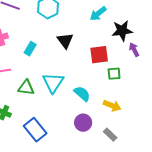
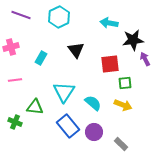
cyan arrow: (98, 14) -> (109, 23), turned 48
green triangle: (26, 88) -> (35, 107), moved
yellow arrow: (112, 106) -> (123, 105), moved
blue rectangle: (35, 130) -> (68, 126), moved

